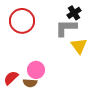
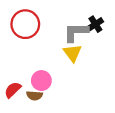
black cross: (74, 13) -> (95, 24), moved
yellow triangle: (79, 46) -> (72, 53), moved

